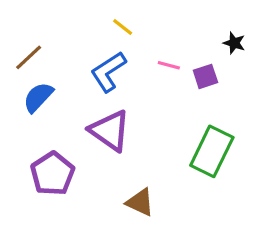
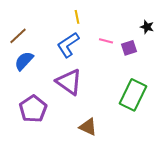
yellow line: (123, 27) -> (77, 17), turned 40

